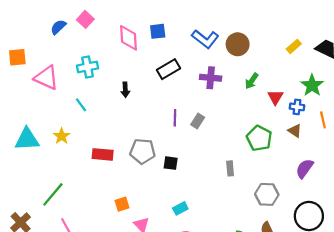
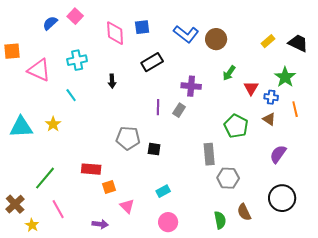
purple cross: (211, 78) -> (191, 86), moved
red rectangle: (103, 154) -> (91, 169), moved
gray rectangle: (230, 168) -> (209, 154), size x1.5
gray hexagon: (267, 194) -> (228, 178), moved

